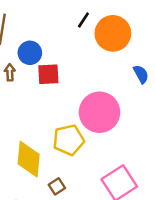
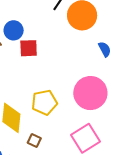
pink circle: (99, 112) -> (90, 93), moved
brown square: (57, 186) -> (34, 140), turned -32

